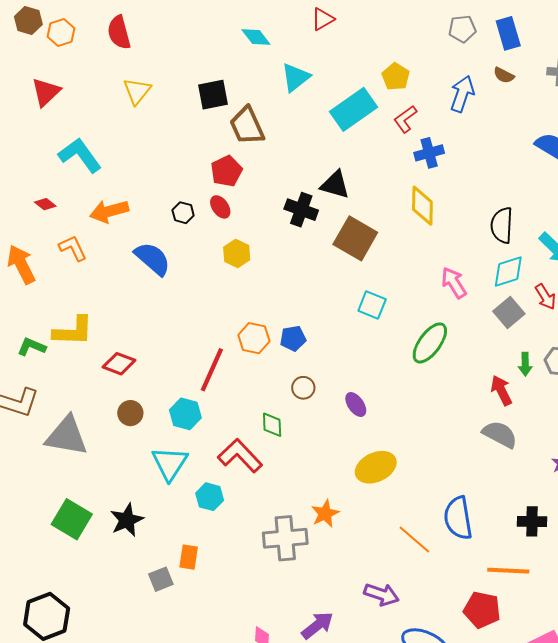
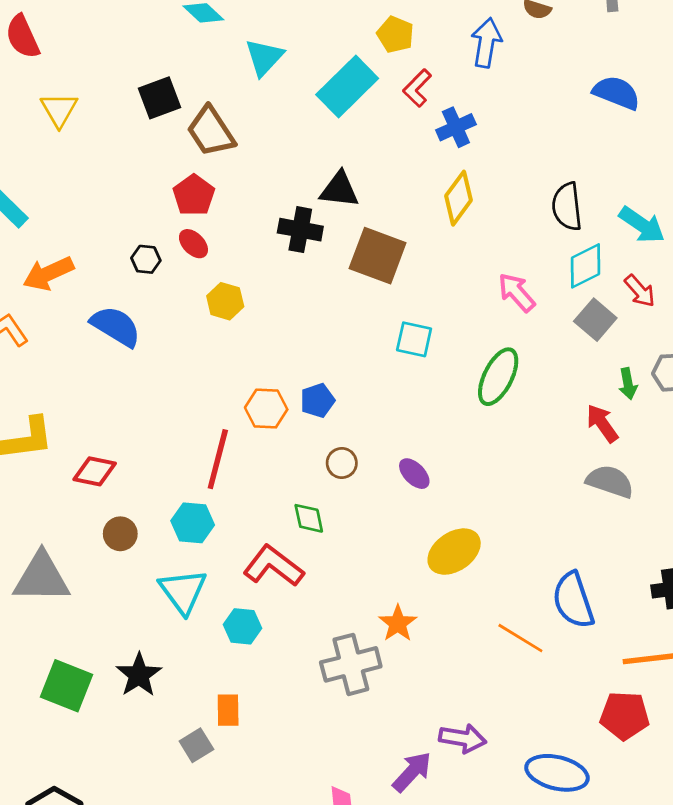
yellow diamond: (422, 206) -> (459, 198), turned 45
purple arrow: (381, 594) -> (463, 738), moved

